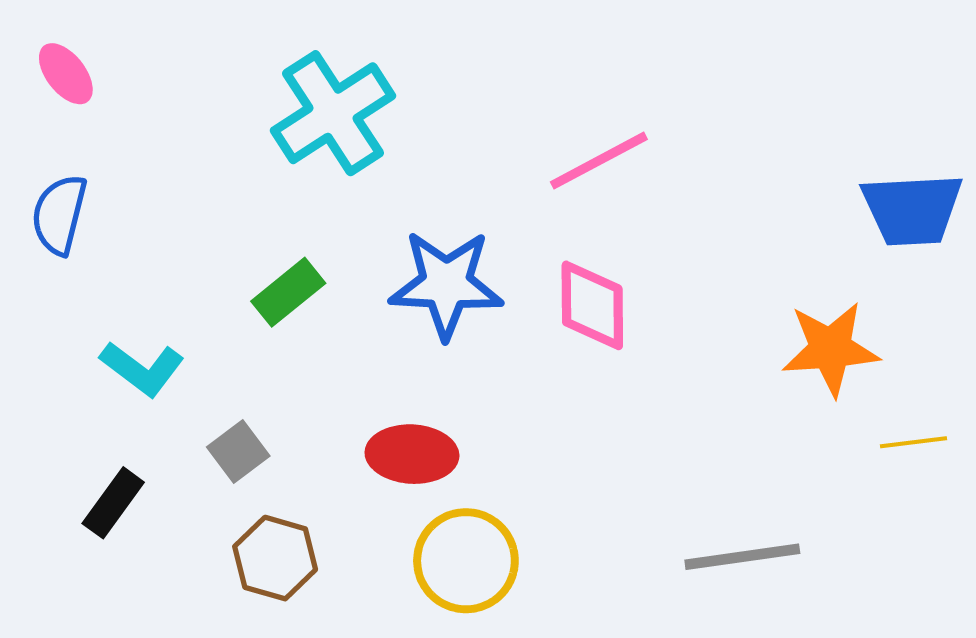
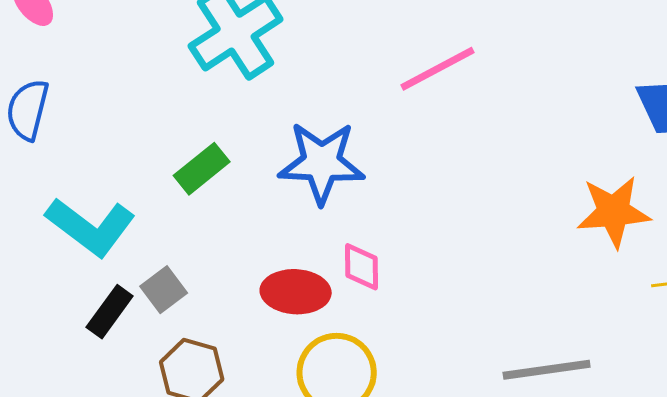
pink diamond: (592, 305) -> (362, 267), moved, size x0.7
cyan L-shape: (142, 369) -> (91, 227), size x1.4
black rectangle: (113, 503) -> (110, 312), moved

